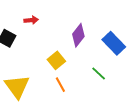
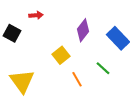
orange line: (60, 85) -> (77, 79), moved

